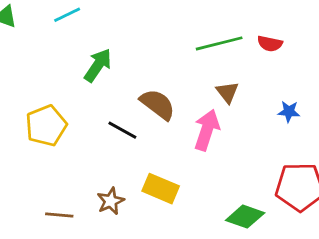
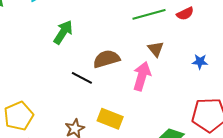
red semicircle: (270, 44) -> (185, 14), turned -36
brown semicircle: (158, 104) -> (106, 59), turned -52
yellow pentagon: (46, 126) -> (19, 116), moved

